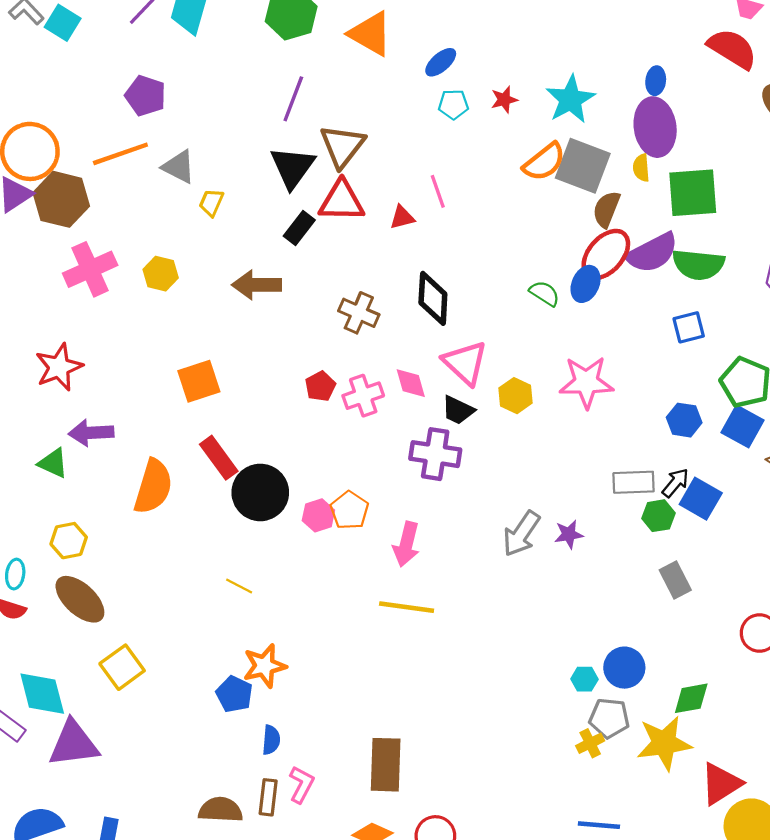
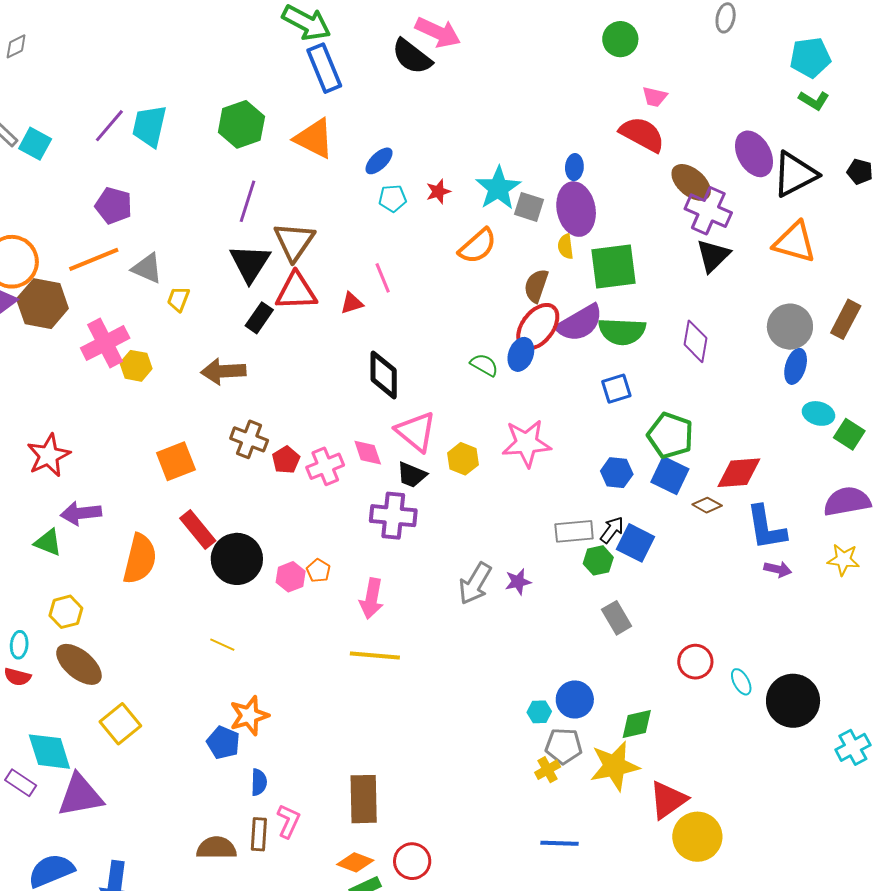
gray square: (583, 166) -> (529, 207), moved, size x0.6
pink cross: (90, 269) -> (105, 343), moved
brown cross: (359, 313) -> (249, 439), moved
orange pentagon: (349, 510) -> (318, 571), size x0.7

